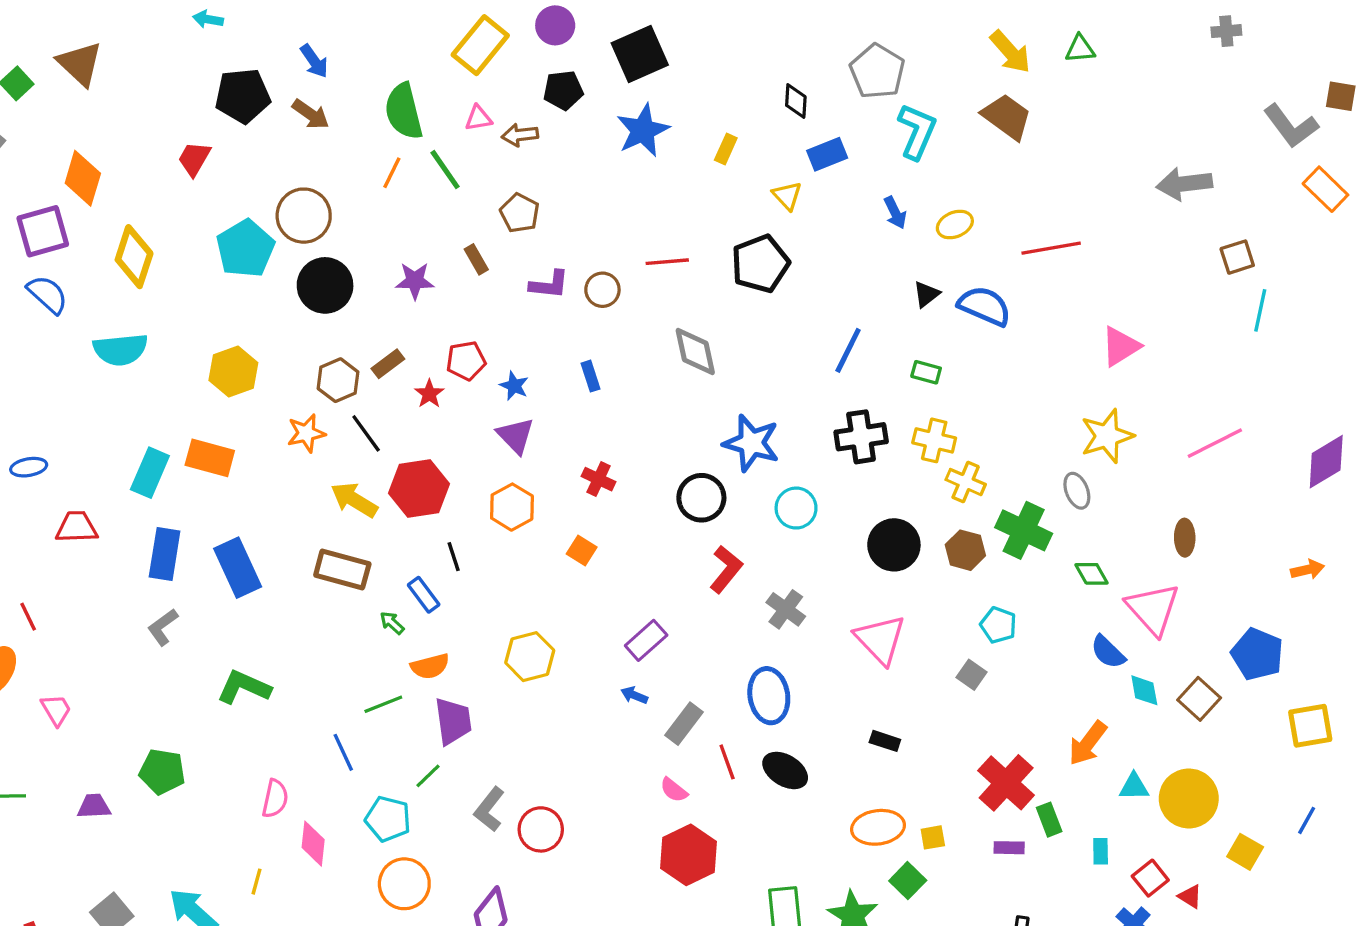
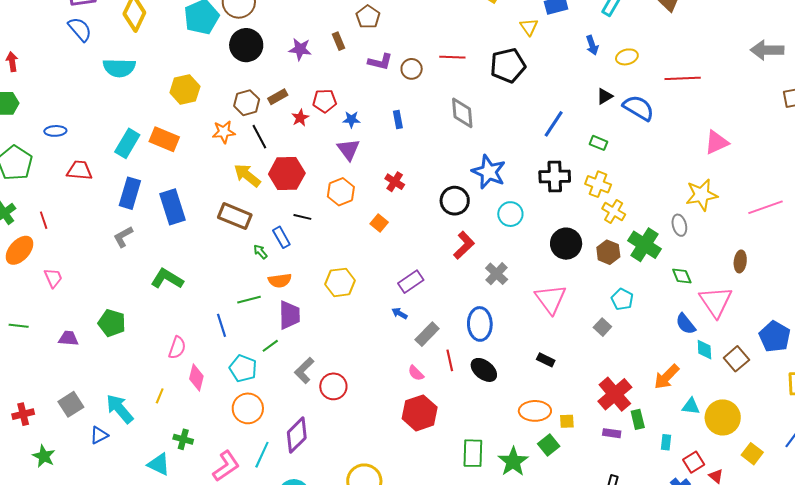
blue star: (514, 386) -> (351, 119), turned -30
black line: (454, 557) -> (302, 217), turned -66

